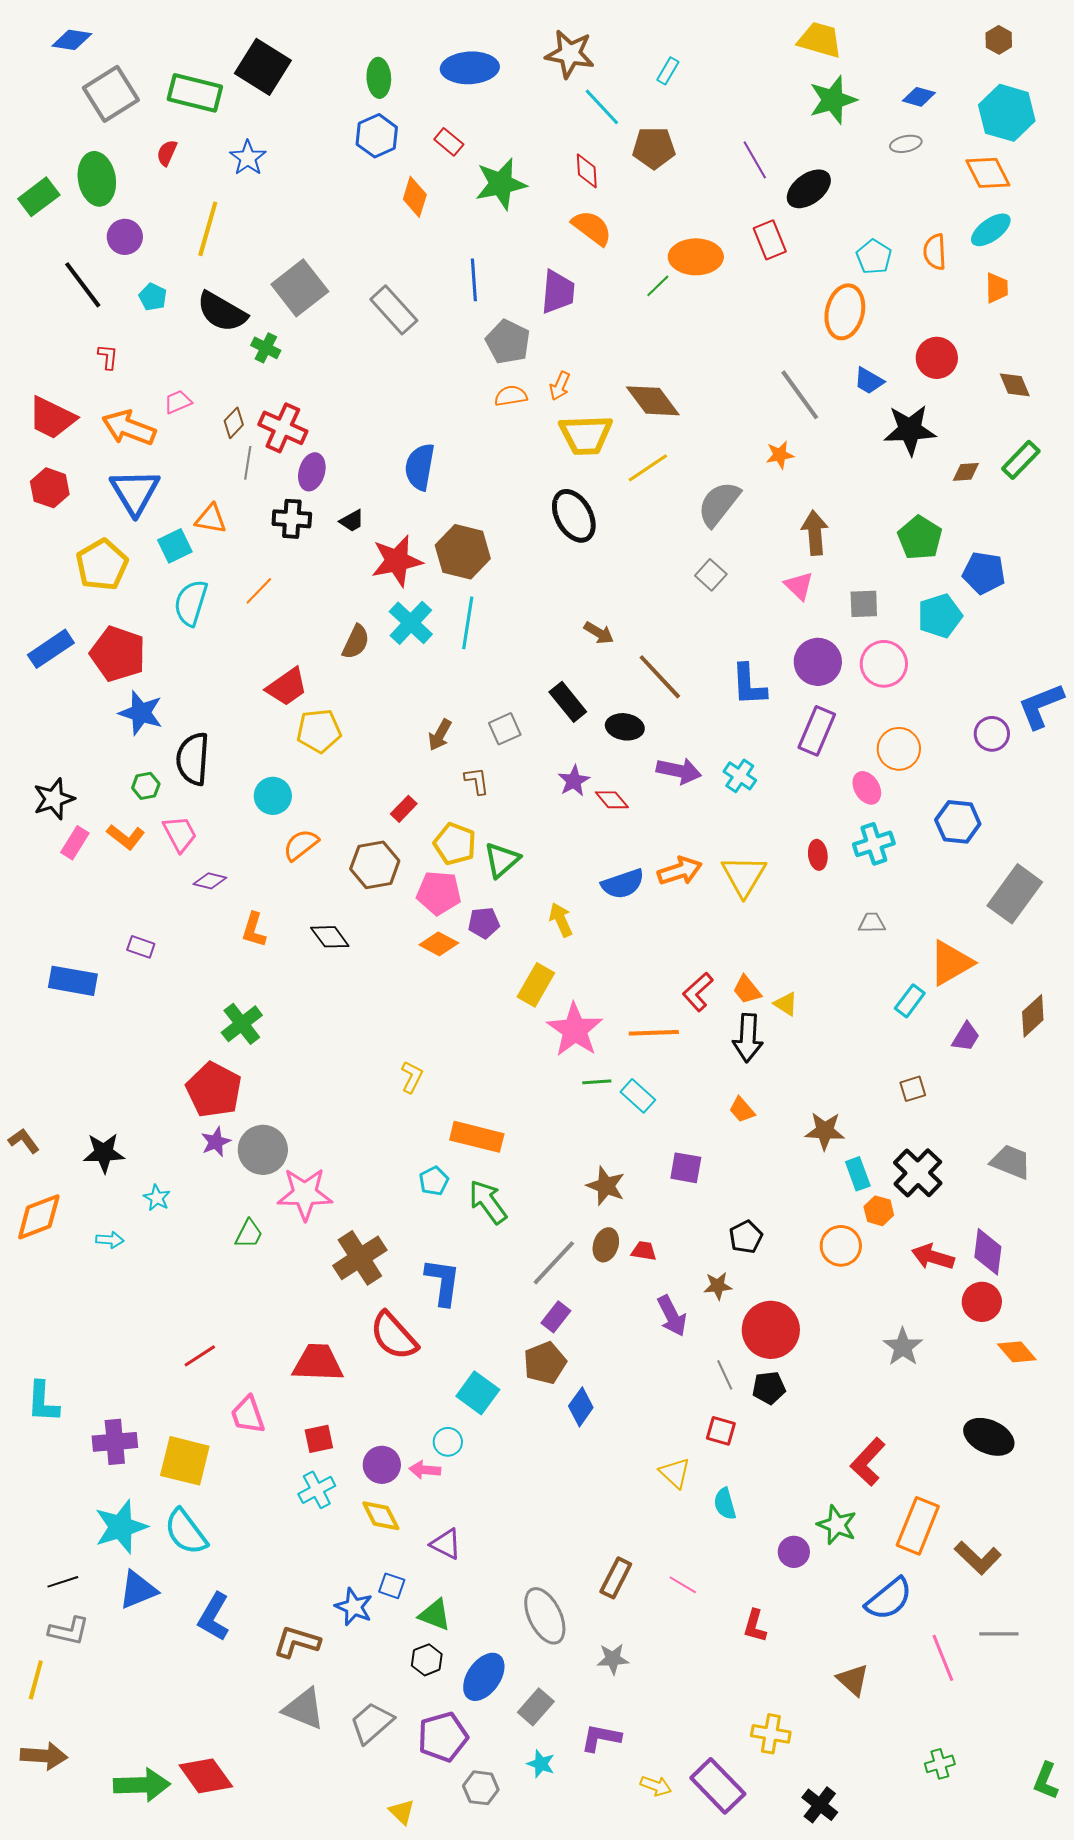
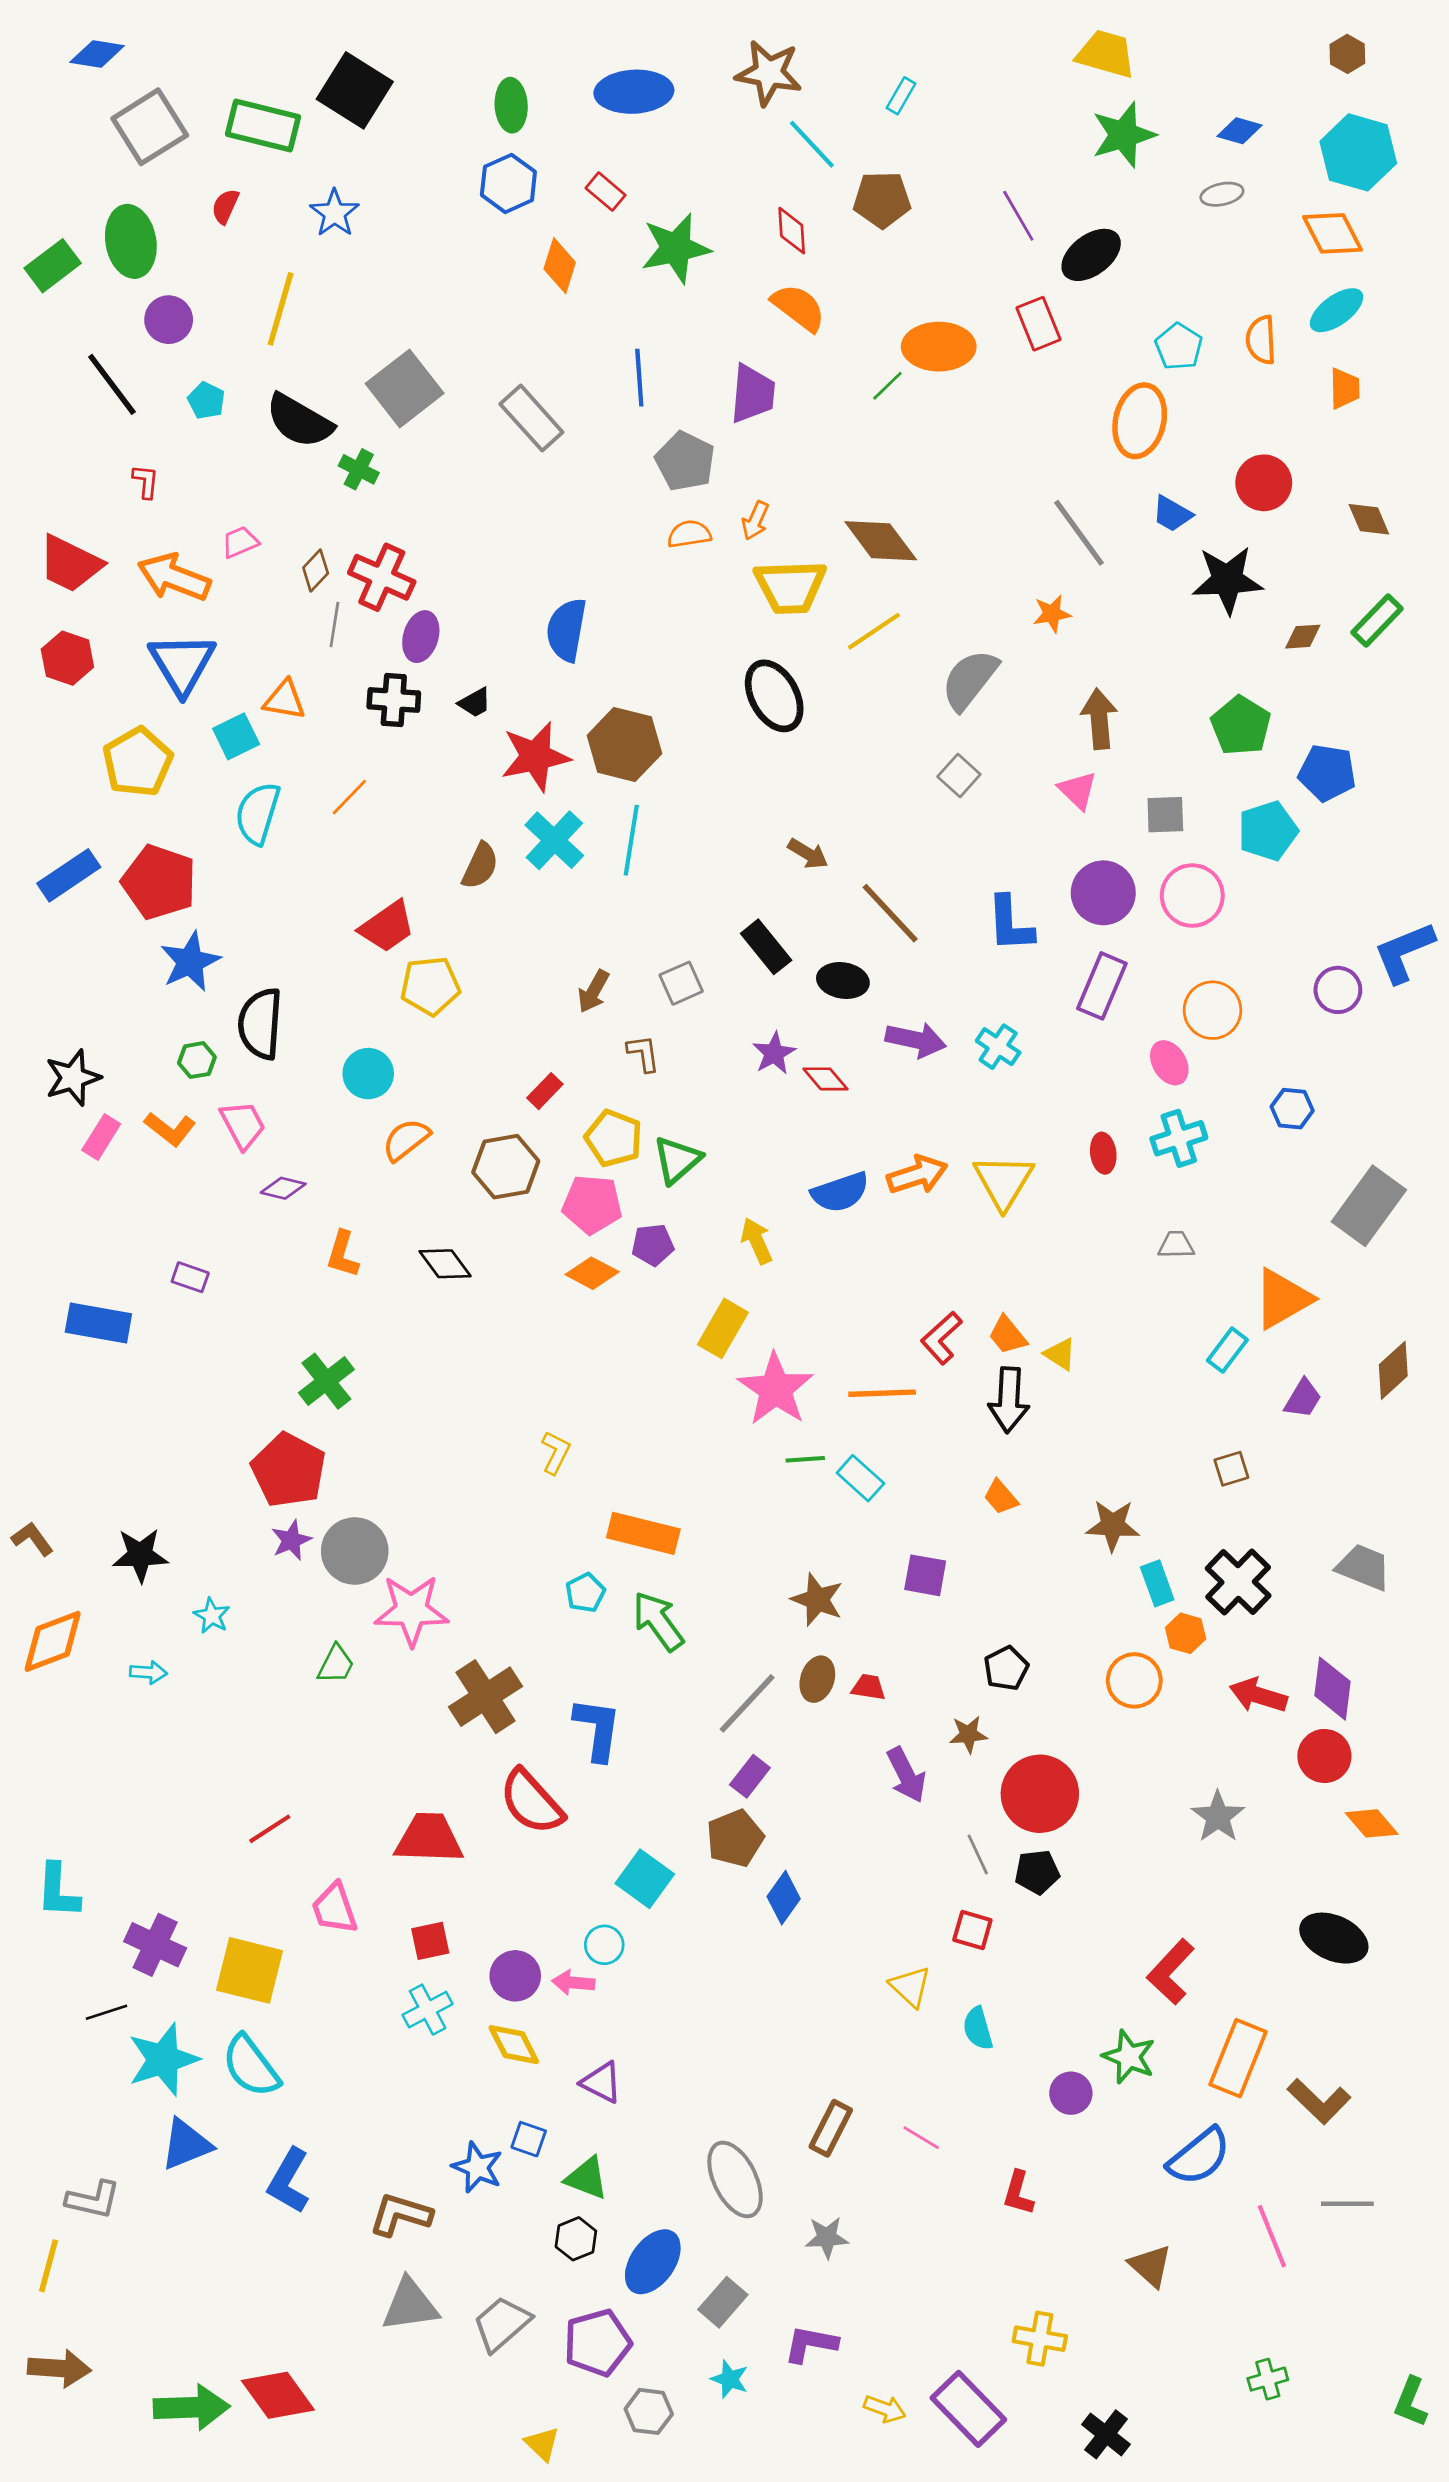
blue star: (141, 713) -> (190, 962), turned 30
blue hexagon: (958, 822) -> (1292, 1109), size x0.7
purple cross: (115, 1442) -> (155, 1945), turned 30
black line: (63, 1582) -> (107, 2012), moved
gray triangle: (304, 1709) -> (410, 2305), turned -30

